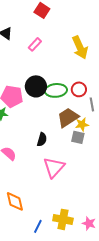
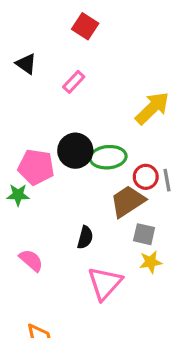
yellow arrow: (80, 47) -> (152, 108), moved, turned -110
red circle: (79, 89) -> (146, 177), moved
yellow star: (82, 124) -> (151, 262), moved

